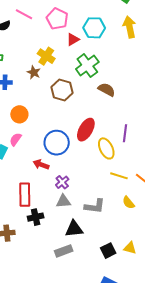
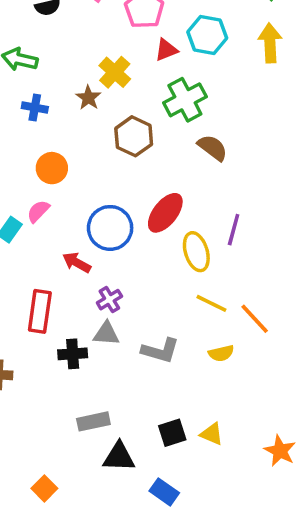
yellow semicircle: (128, 203) -> (221, 353), turned -72
black cross: (36, 217) -> (73, 354), moved
black triangle: (74, 229) -> (119, 457), moved

